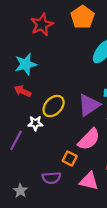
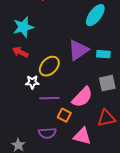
purple triangle: (89, 105) -> (78, 50), moved
purple line: (16, 140) -> (49, 98), moved, turned 60

